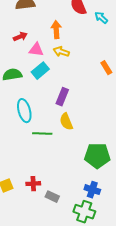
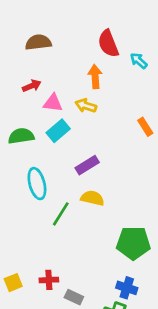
orange arrow: (56, 30) -> (95, 77), moved
purple rectangle: (62, 97) -> (87, 165), turned 36
yellow semicircle: (66, 122) -> (92, 198), turned 126
green line: (42, 134) -> (61, 214), turned -60

